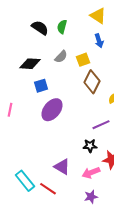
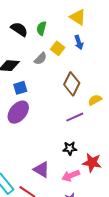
yellow square: (83, 60) -> (58, 48), moved, turned -32
purple ellipse: (52, 110) -> (18, 112), moved
purple line: (101, 125) -> (75, 117), moved

